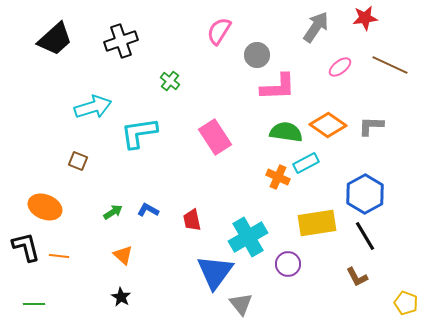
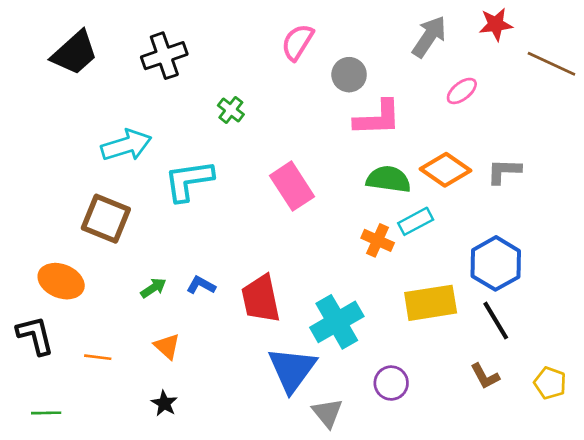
brown line: (390, 65) -> (551, 64), moved
brown square: (78, 161) -> (106, 219), size x1.8
red trapezoid: (192, 220) -> (261, 299), size x1.6
orange line: (59, 256) -> (98, 357), moved
purple circle: (288, 264) -> (391, 383), moved
yellow pentagon: (406, 303) -> (550, 383), moved

